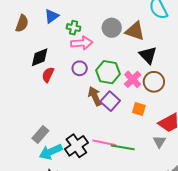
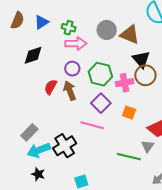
blue triangle: (52, 16) -> (42, 22), moved
red semicircle: (48, 75) -> (51, 87), moved
pink cross: (133, 79) -> (125, 83), turned 30
brown circle: (154, 82) -> (145, 75), moved
brown arrow: (95, 96) -> (70, 91), moved
pink line: (104, 143) -> (92, 125), moved
green line: (123, 147) -> (129, 157), moved

